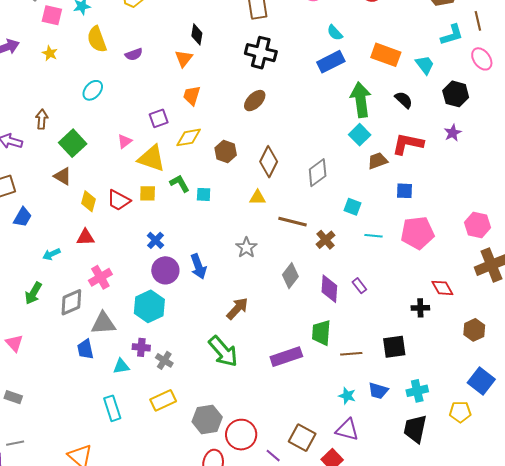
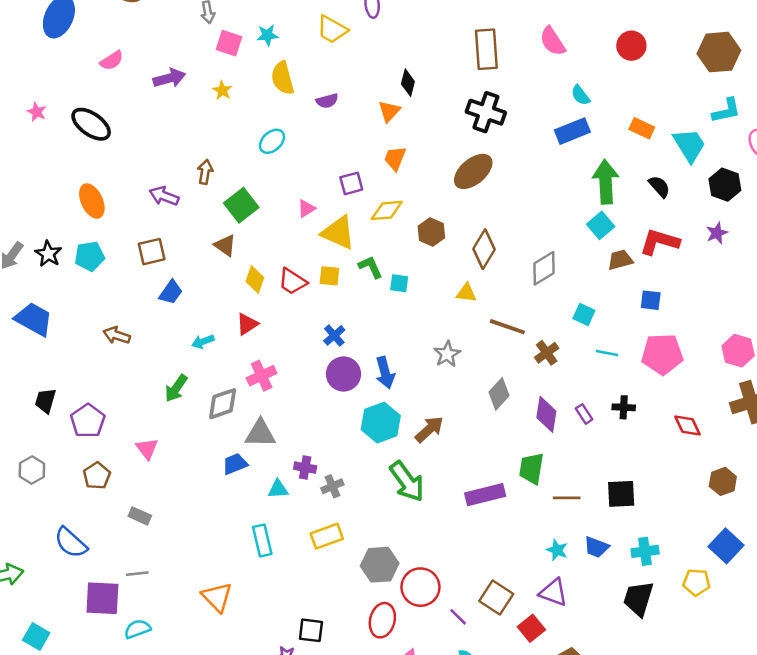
orange rectangle: (386, 55) -> (642, 128), size x0.7
cyan trapezoid: (425, 65) -> (689, 145), size x1.4
brown ellipse: (255, 101) -> (473, 171), size x1.4
red triangle: (85, 237) -> (247, 324), turned -36
cyan hexagon: (149, 306) -> (381, 423), moved
black cross: (420, 308) -> (624, 407), moved
blue trapezoid: (85, 349) -> (235, 464), turned 75
gray cross: (164, 360) -> (332, 486), turned 30

